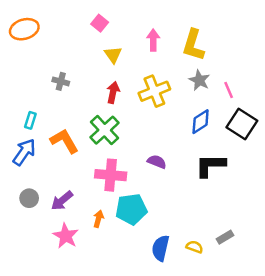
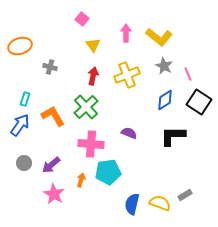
orange ellipse: (24, 29) -> (20, 46), moved
yellow L-shape: (193, 45) -> (159, 37), turned -68
yellow semicircle: (195, 247) -> (160, 203), size x1.5

